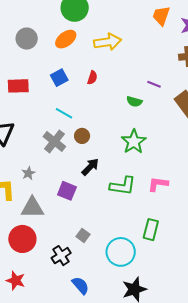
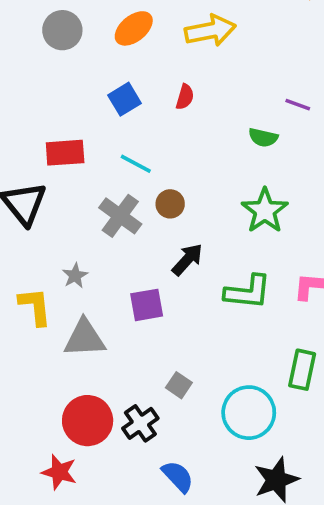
red rectangle: (18, 86) -> (65, 153), moved
purple square: (67, 191) -> (147, 305), turned -30
red circle: (22, 239) -> (88, 421), moved

